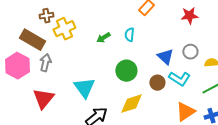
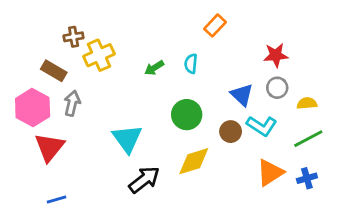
red star: (189, 16) -> (276, 55), moved
brown rectangle: (32, 40) -> (54, 71), size x0.7
red triangle: (43, 99) -> (49, 147), moved

